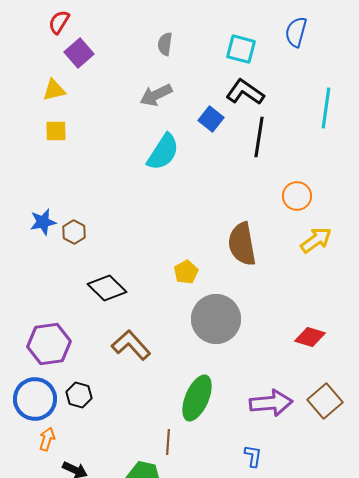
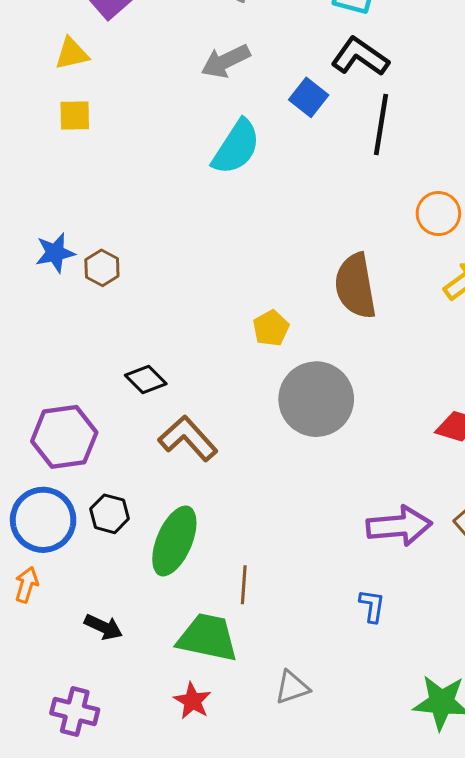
black diamond: (107, 288) -> (146, 380), moved, size x0.7
green ellipse: (197, 398) -> (174, 541), moved
orange arrow: (47, 439) -> (26, 585), moved

